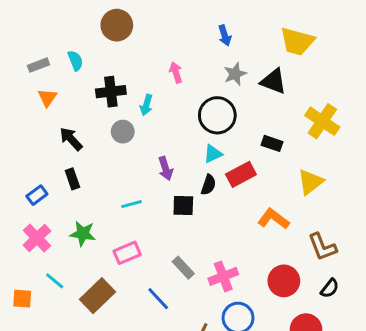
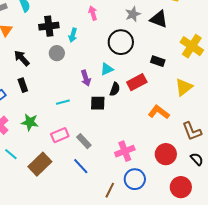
cyan triangle: (213, 154) -> (107, 69), moved
gray rectangle: (183, 268) -> (84, 141), moved
black semicircle: (330, 288) -> (197, 159), turned -80

